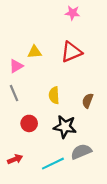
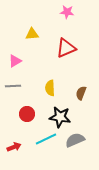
yellow triangle: (35, 52) -> (32, 34), moved
gray line: (14, 93) -> (13, 86), turned -70
cyan line: (53, 164) -> (46, 139), moved

